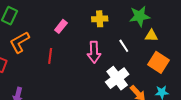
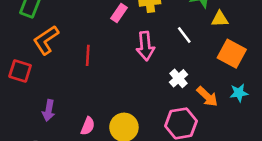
pink rectangle: (61, 26) -> (119, 13), moved
white cross: (117, 78) -> (178, 78), size x0.6

